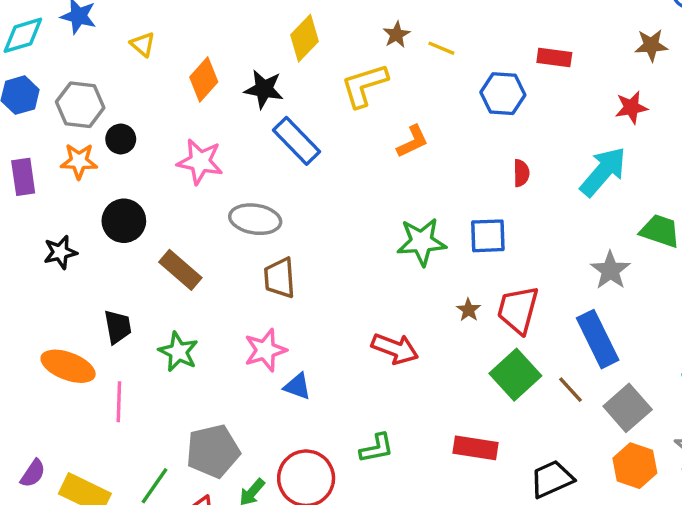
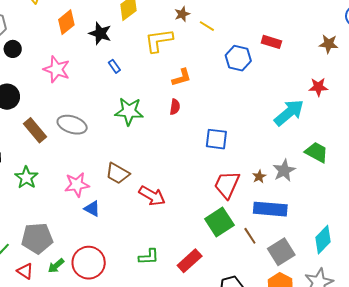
red star: (631, 107) -> (318, 87), moved
blue rectangle: (297, 141) -> (114, 66), size x0.5
red semicircle: (521, 173) -> (175, 107), moved
gray ellipse: (255, 219) -> (72, 125), moved
green star: (422, 242) -> (129, 111), moved
brown trapezoid: (280, 278) -> (118, 173), moved, turned -65
brown star: (469, 310) -> (259, 176), moved
blue rectangle: (598, 339) -> (270, 209), turned -68
green L-shape: (377, 448) -> (149, 257), moved
red rectangle: (476, 448) -> (190, 261), turned -60

